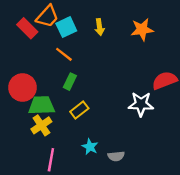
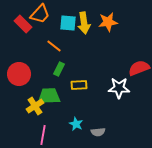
cyan square: (66, 27) -> (68, 23), moved, turned 30
yellow arrow: (99, 27) -> (84, 23), size x1.5
orange star: (142, 29) -> (108, 22), moved
green trapezoid: (41, 105) -> (49, 96), moved
yellow rectangle: (79, 110) -> (79, 85), moved, turned 35

